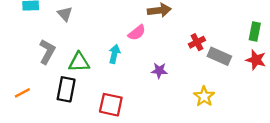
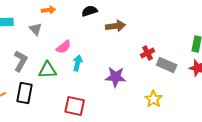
pink semicircle: (137, 33) -> (64, 47), moved
purple star: (159, 70) -> (116, 77), size x1.5
black rectangle: (66, 89) -> (25, 93), moved

